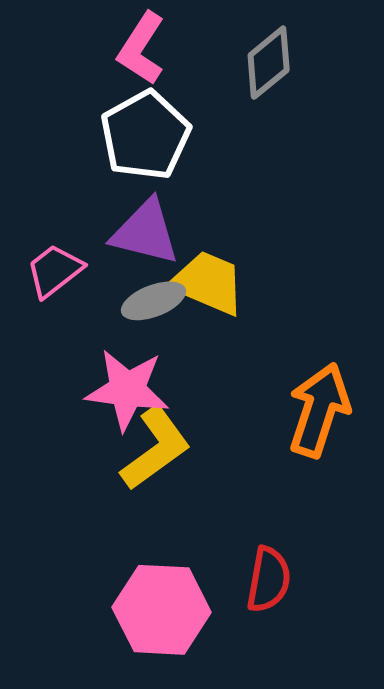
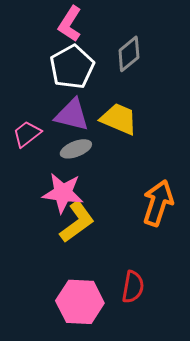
gray diamond: (269, 63) -> (129, 54), moved
yellow trapezoid: (208, 283) -> (119, 119), moved

